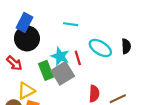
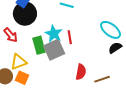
black semicircle: (126, 46) -> (115, 48), moved, turned -128
cyan ellipse: (100, 48) -> (111, 30), moved

